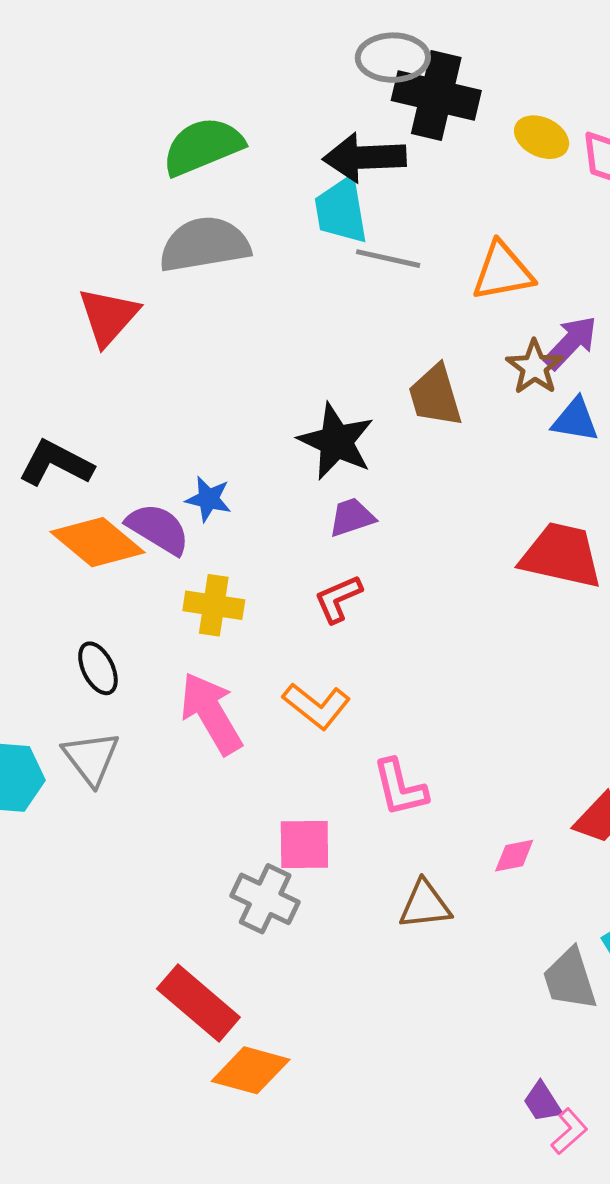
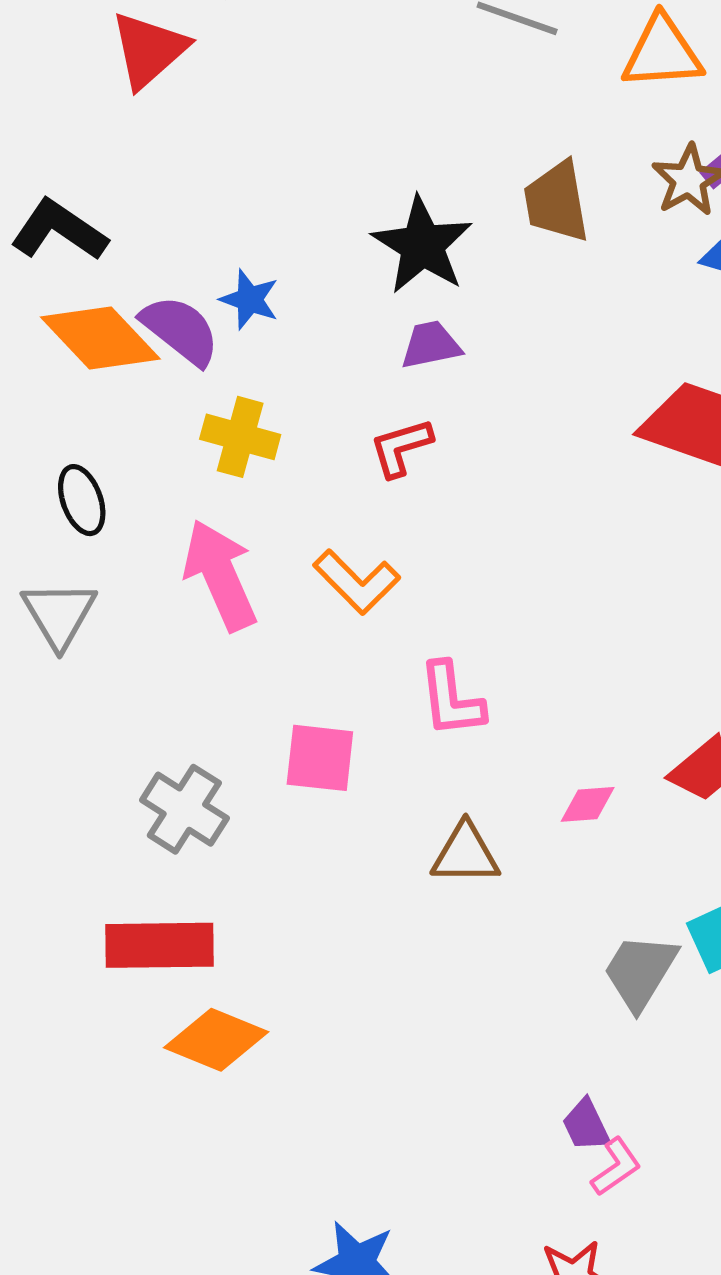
gray cross: (265, 899) -> (184, 809), moved
gray trapezoid: (570, 979) -> (640, 972), turned 42
red rectangle: (198, 1003) -> (160, 945), turned -48

